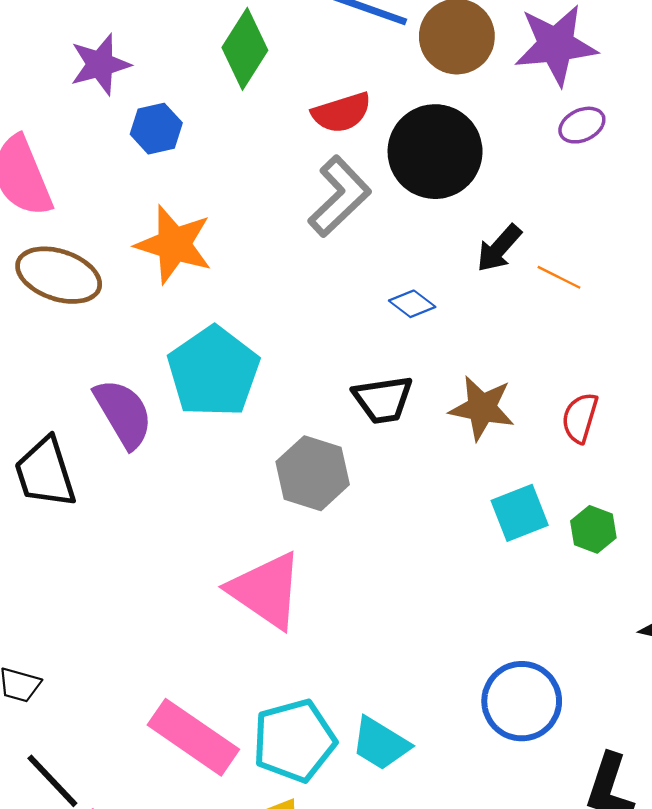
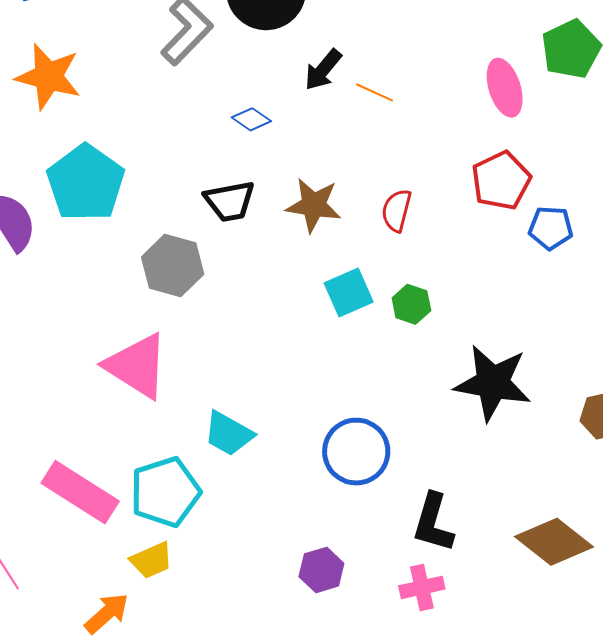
cyan trapezoid: (380, 744) -> (228, 434), moved

